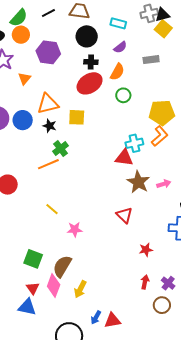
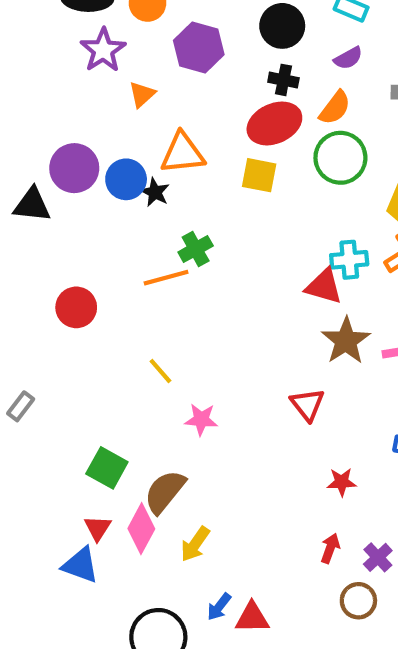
green circle: (123, 95) -> (340, 158), size x1.6
yellow square: (77, 117) -> (259, 175), moved
black star: (50, 126) -> (155, 192), moved

